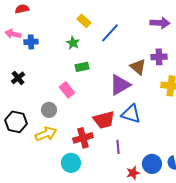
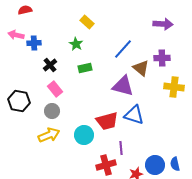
blue line: (110, 33) -> (123, 49), moved
black cross: (18, 78) -> (50, 65), moved
purple triangle: (120, 85) -> (123, 86), turned 45
pink rectangle: (67, 90) -> (55, 89), moved
black hexagon: (16, 122) -> (19, 101), moved
red cross: (83, 138) -> (106, 165), moved
cyan circle: (71, 163) -> (84, 135), moved

